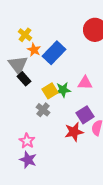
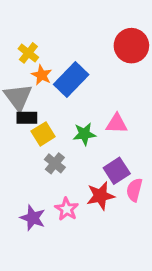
black rectangle: (24, 79) -> (27, 118), turned -48
yellow square: (50, 91) -> (43, 134), moved
pink star: (27, 141) -> (67, 209), moved
purple star: (28, 160) -> (33, 218), moved

